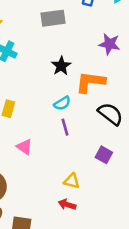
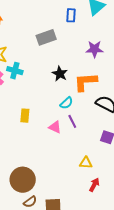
pink triangle: (24, 147) -> (55, 127), moved
red arrow: (67, 205) -> (94, 185), moved, turned 112

